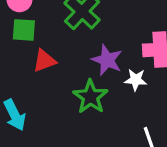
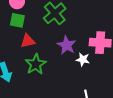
green star: (90, 97) -> (36, 64), moved

